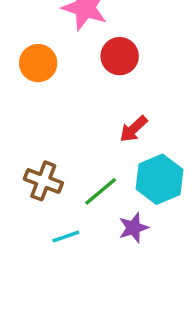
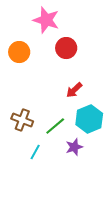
cyan line: (66, 236) -> (35, 152), turned -42

